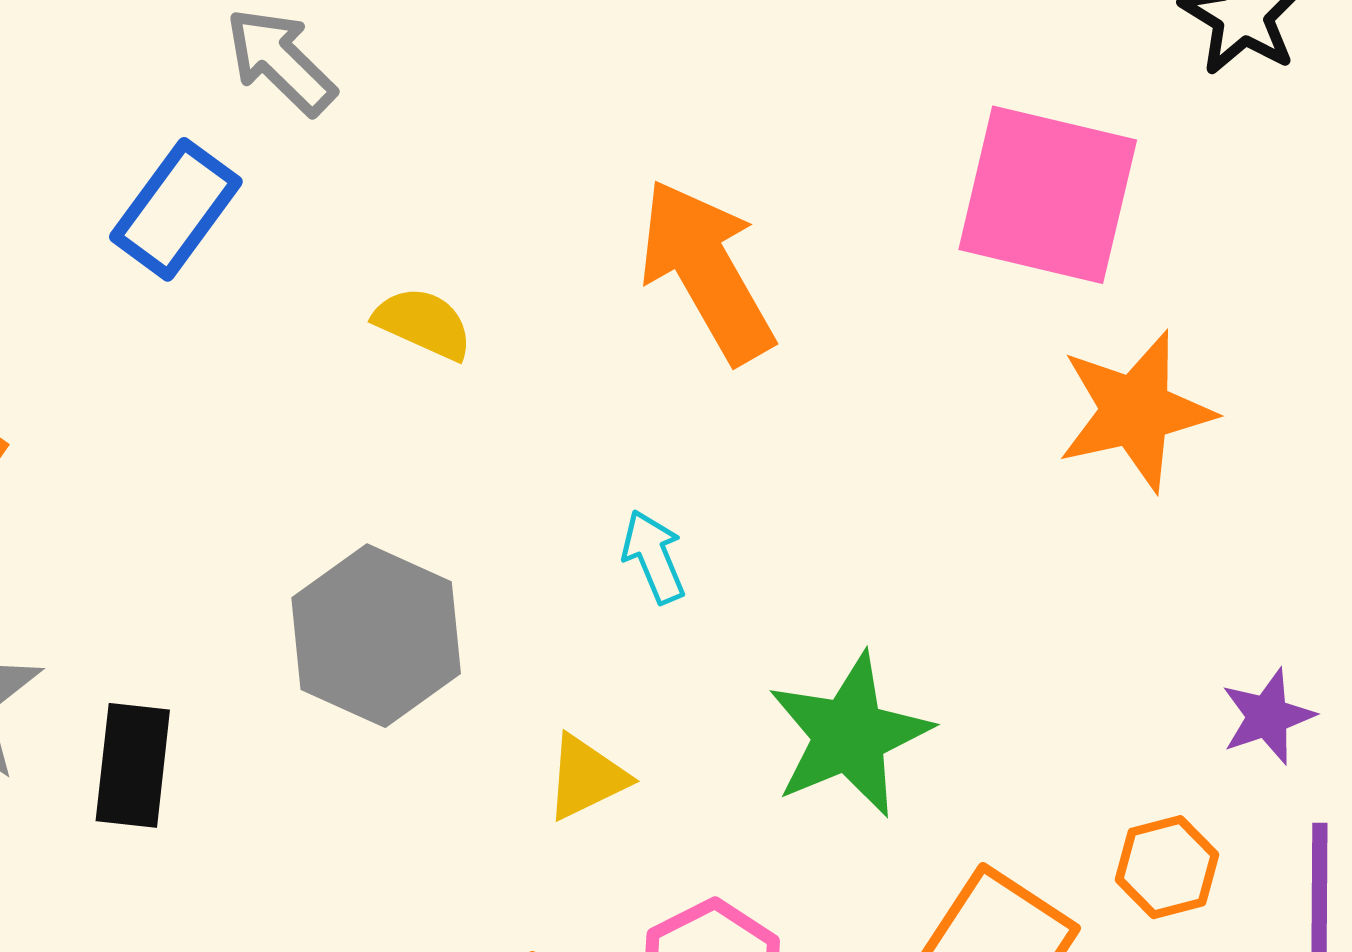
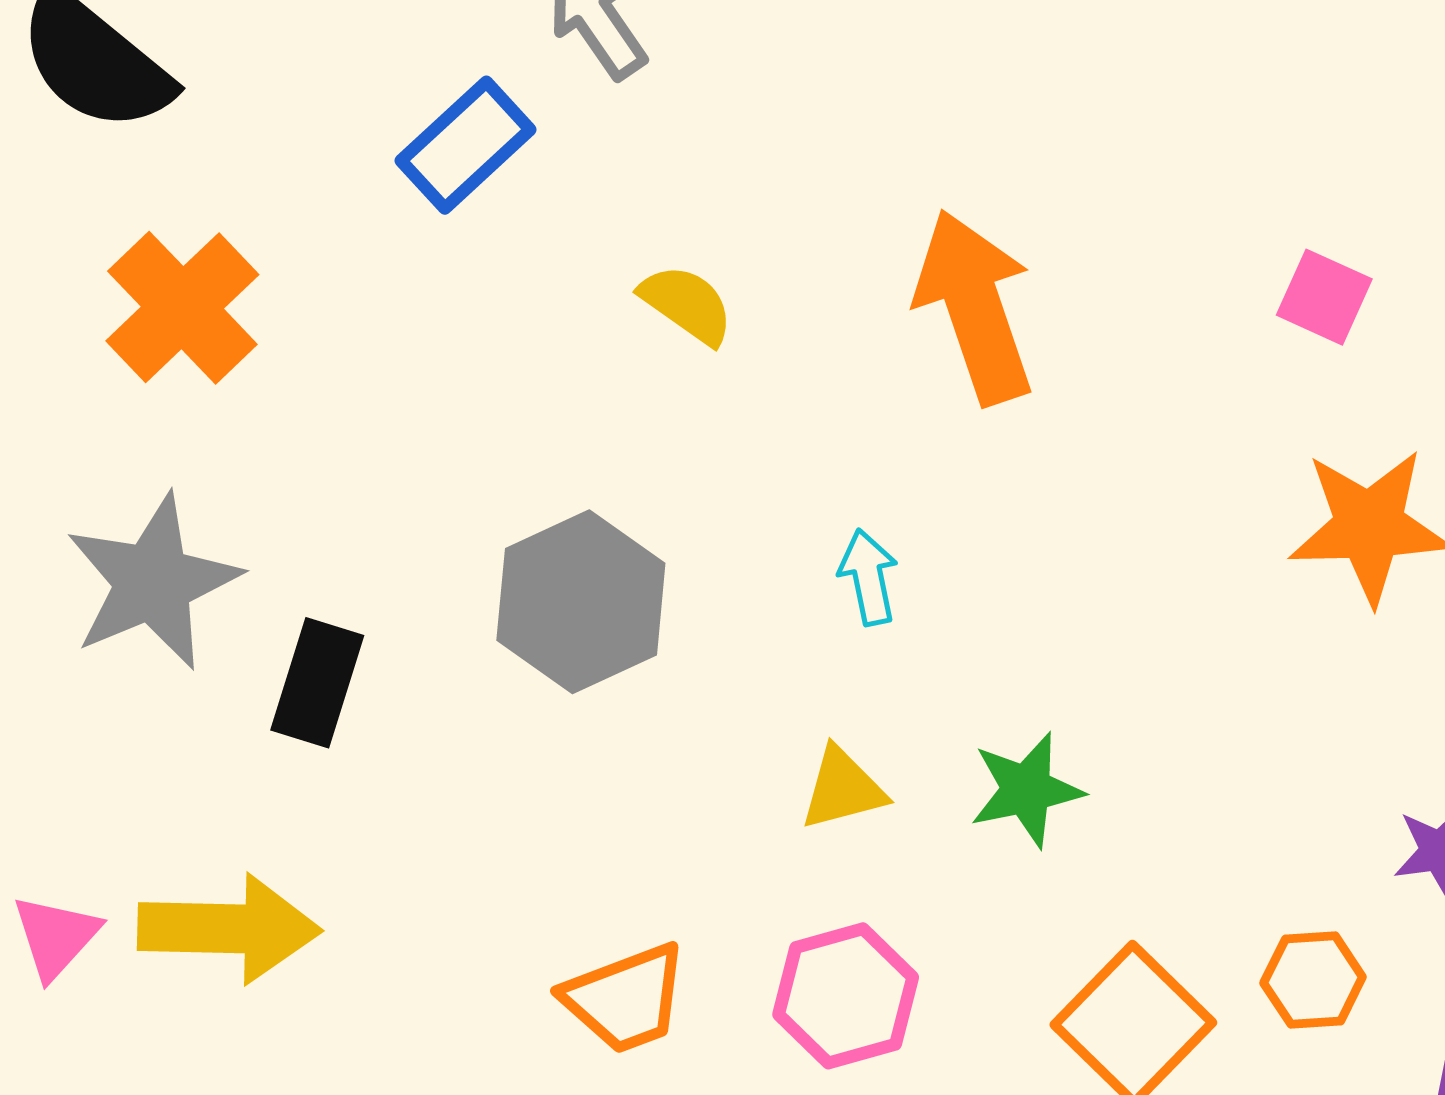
pink square: (1048, 195) -> (1324, 297), size x0.5
green star: (849, 735) -> (1026, 790), size x0.7
yellow triangle: (586, 777) -> (843, 789), moved

